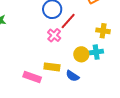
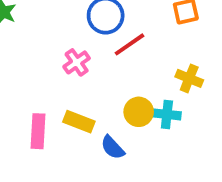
pink cross: (54, 35) -> (77, 62), moved
pink rectangle: (32, 77) -> (38, 131), turned 60

